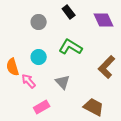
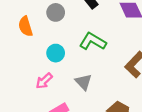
orange semicircle: (13, 67) -> (26, 26), moved
pink arrow: (29, 81) -> (44, 81), turned -91

